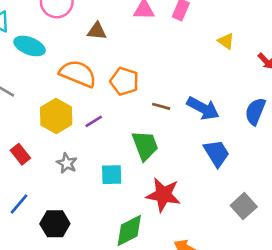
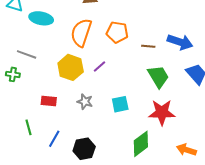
orange semicircle: (78, 74) -> (81, 33), turned -84
green trapezoid: (145, 145) -> (158, 77), moved
red rectangle: (20, 154) -> (49, 101), turned -35

